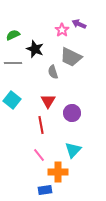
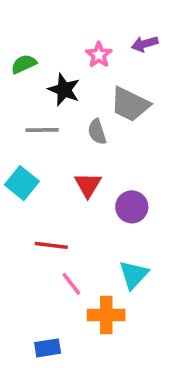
purple arrow: (79, 24) -> (145, 44), turned -40
pink star: (62, 30) -> (99, 55), moved
gray line: (13, 63) -> (42, 130), moved
red line: (41, 125) -> (51, 245), moved, turned -72
blue rectangle: (45, 190) -> (48, 348), moved

